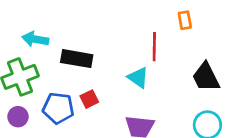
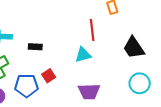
black rectangle: (77, 59) -> (35, 47), size x0.6
cyan triangle: (138, 78) -> (83, 55), turned -42

